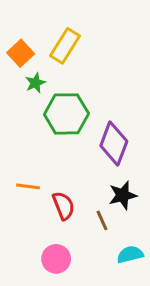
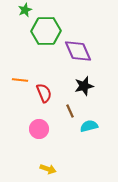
purple diamond: (114, 144) -> (78, 51), turned -44
brown line: (102, 220) -> (70, 111), moved

